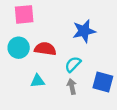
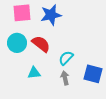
blue star: (84, 31) -> (51, 15), moved
red semicircle: (45, 49) -> (41, 44), turned 30

